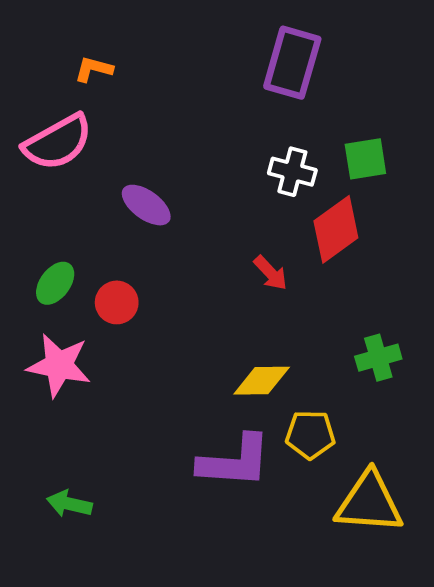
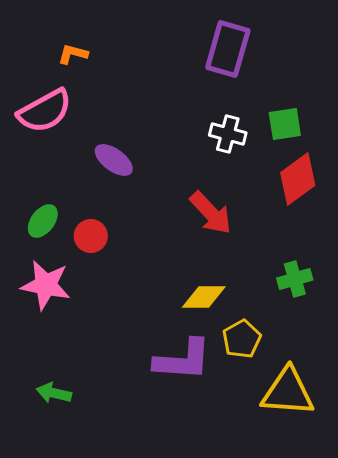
red diamond: (336, 229) -> (298, 179), moved
red arrow: (271, 273) -> (211, 213), size x1.6
yellow pentagon: (310, 435) -> (242, 339), turned -30

